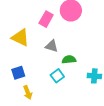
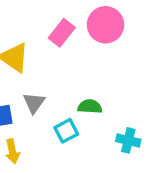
gray triangle: (52, 46) -> (34, 103), moved, turned 40

